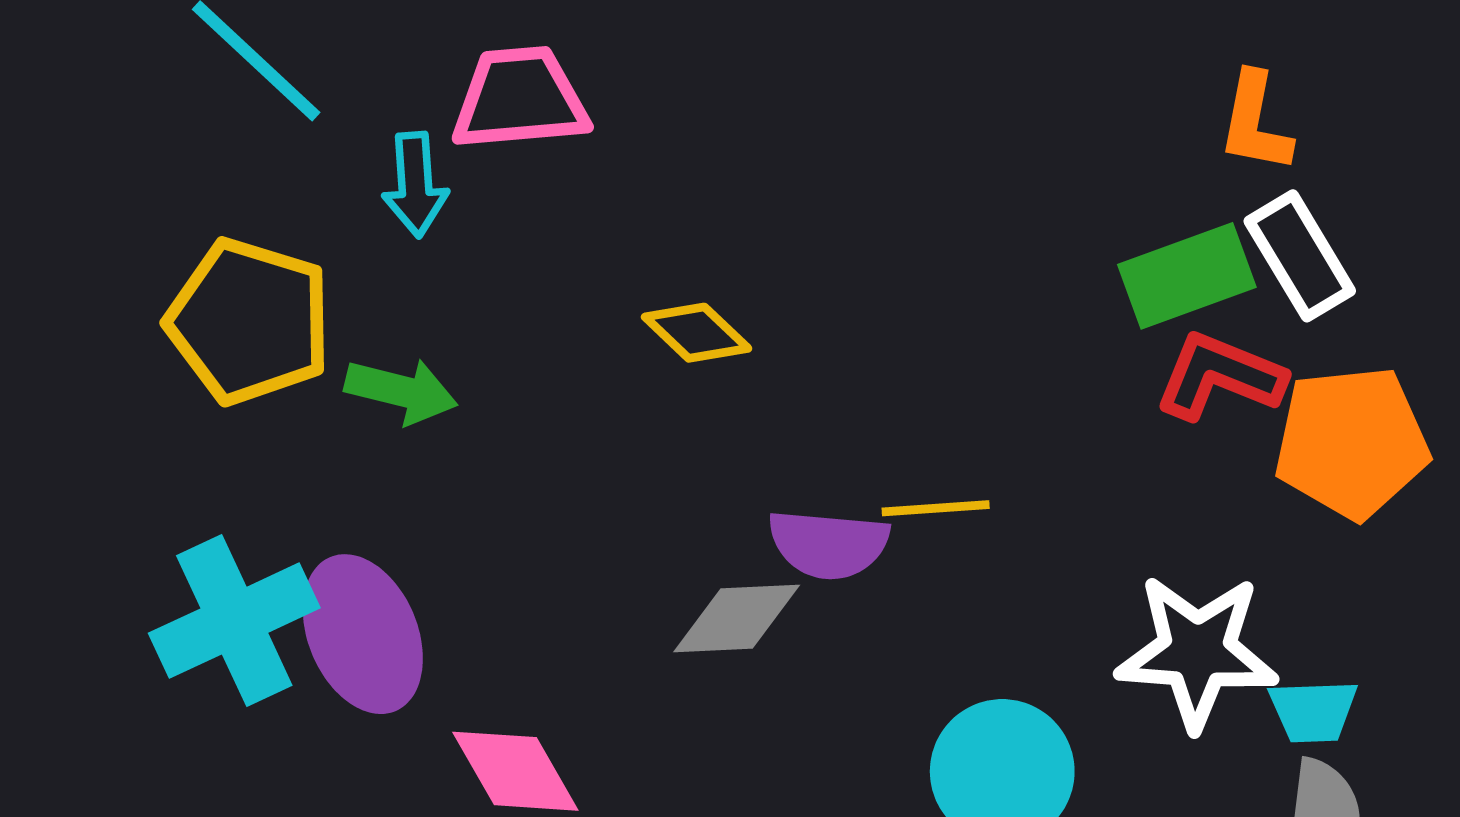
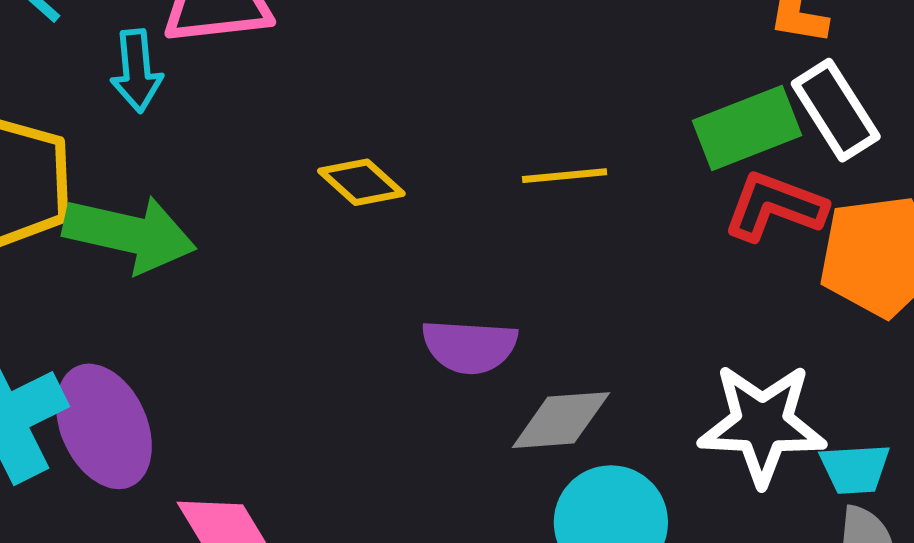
green arrow: (401, 391) -> (129, 234), size x1.5
yellow line: (936, 508) -> (565, 176), moved
gray diamond: (737, 619) -> (561, 420), moved

